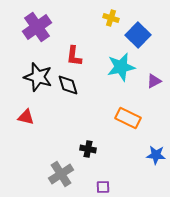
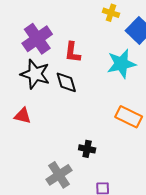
purple cross: (37, 27) -> (37, 39), moved

